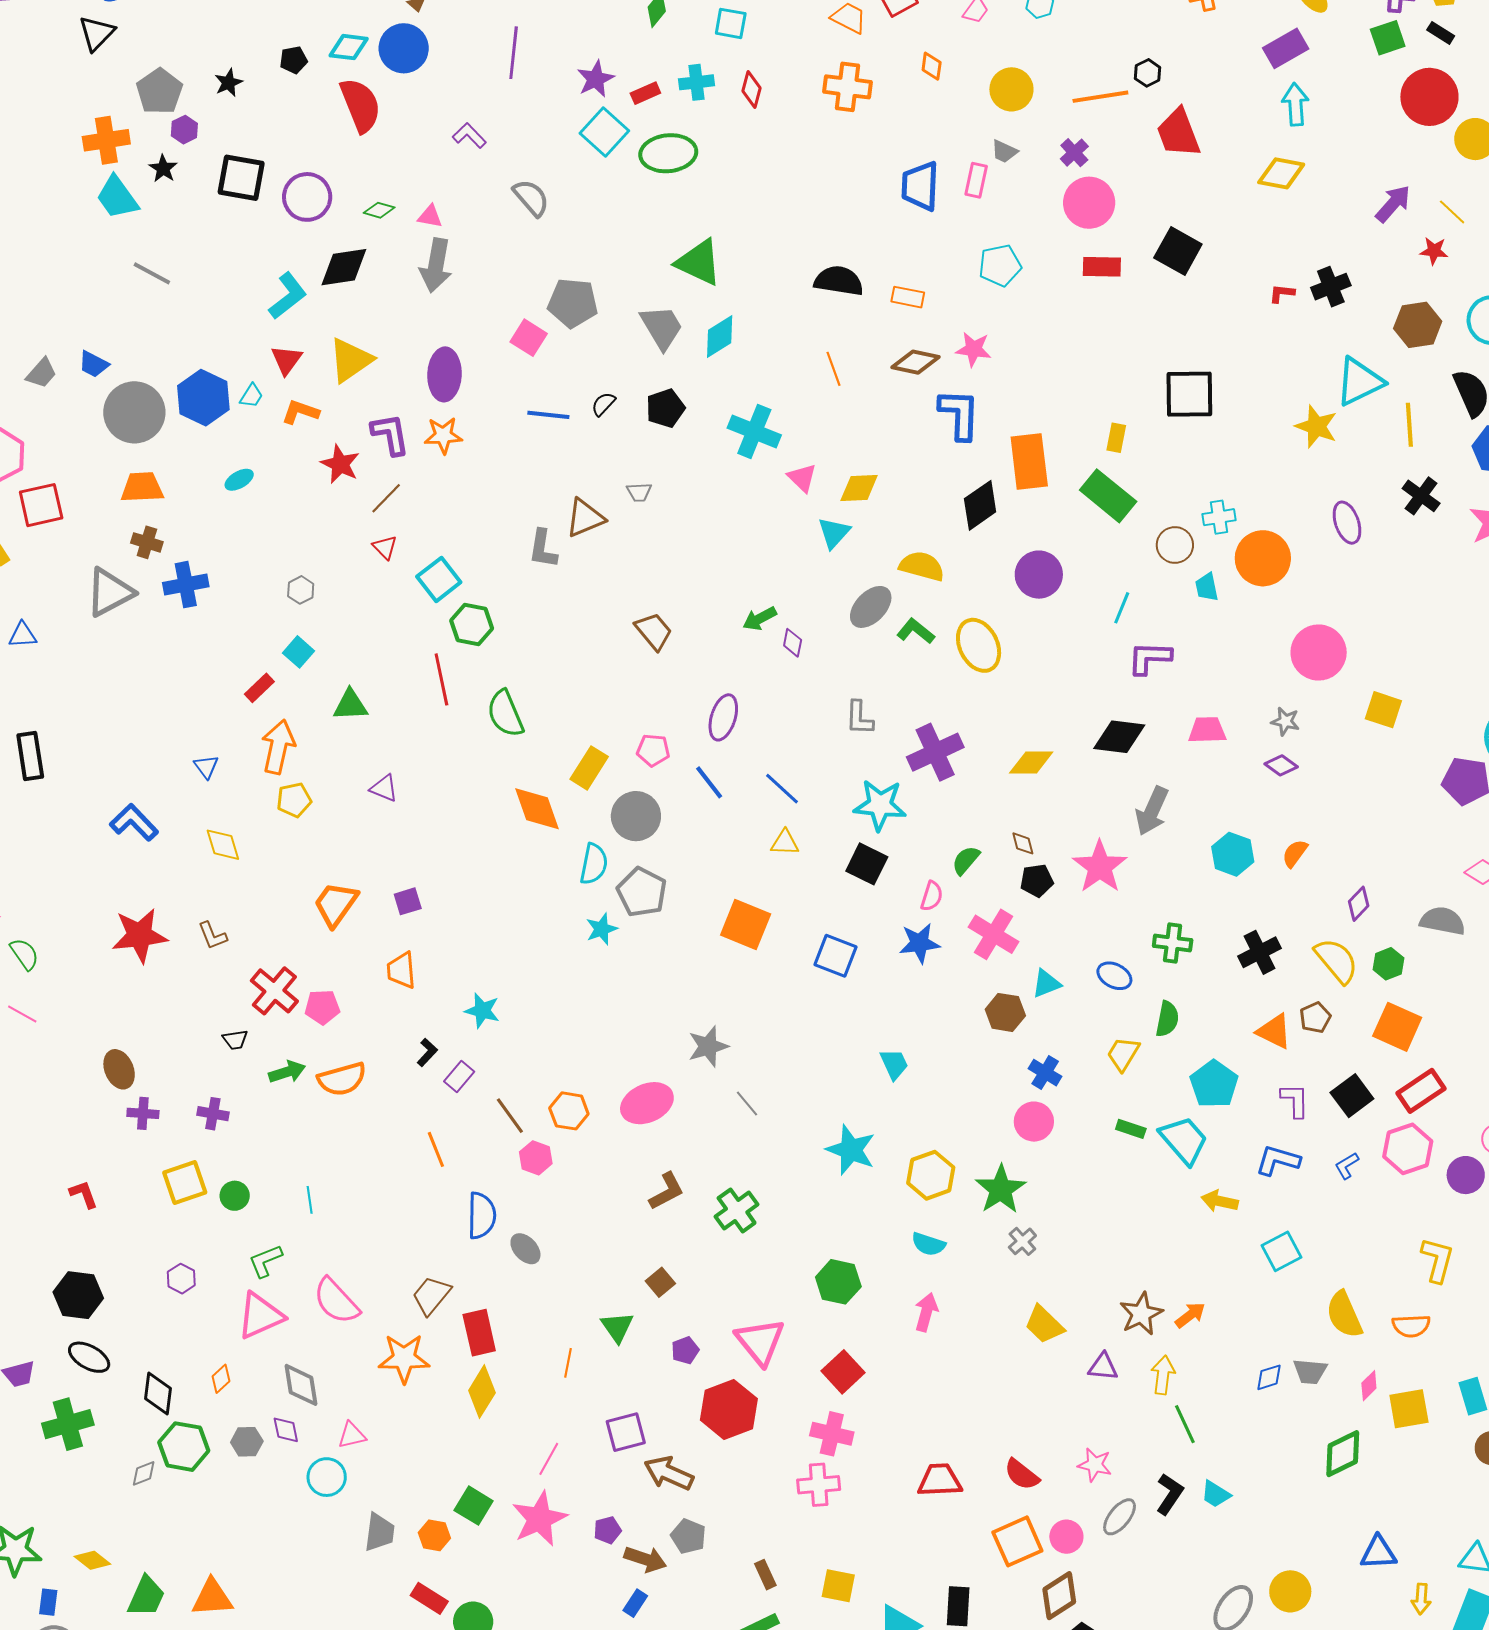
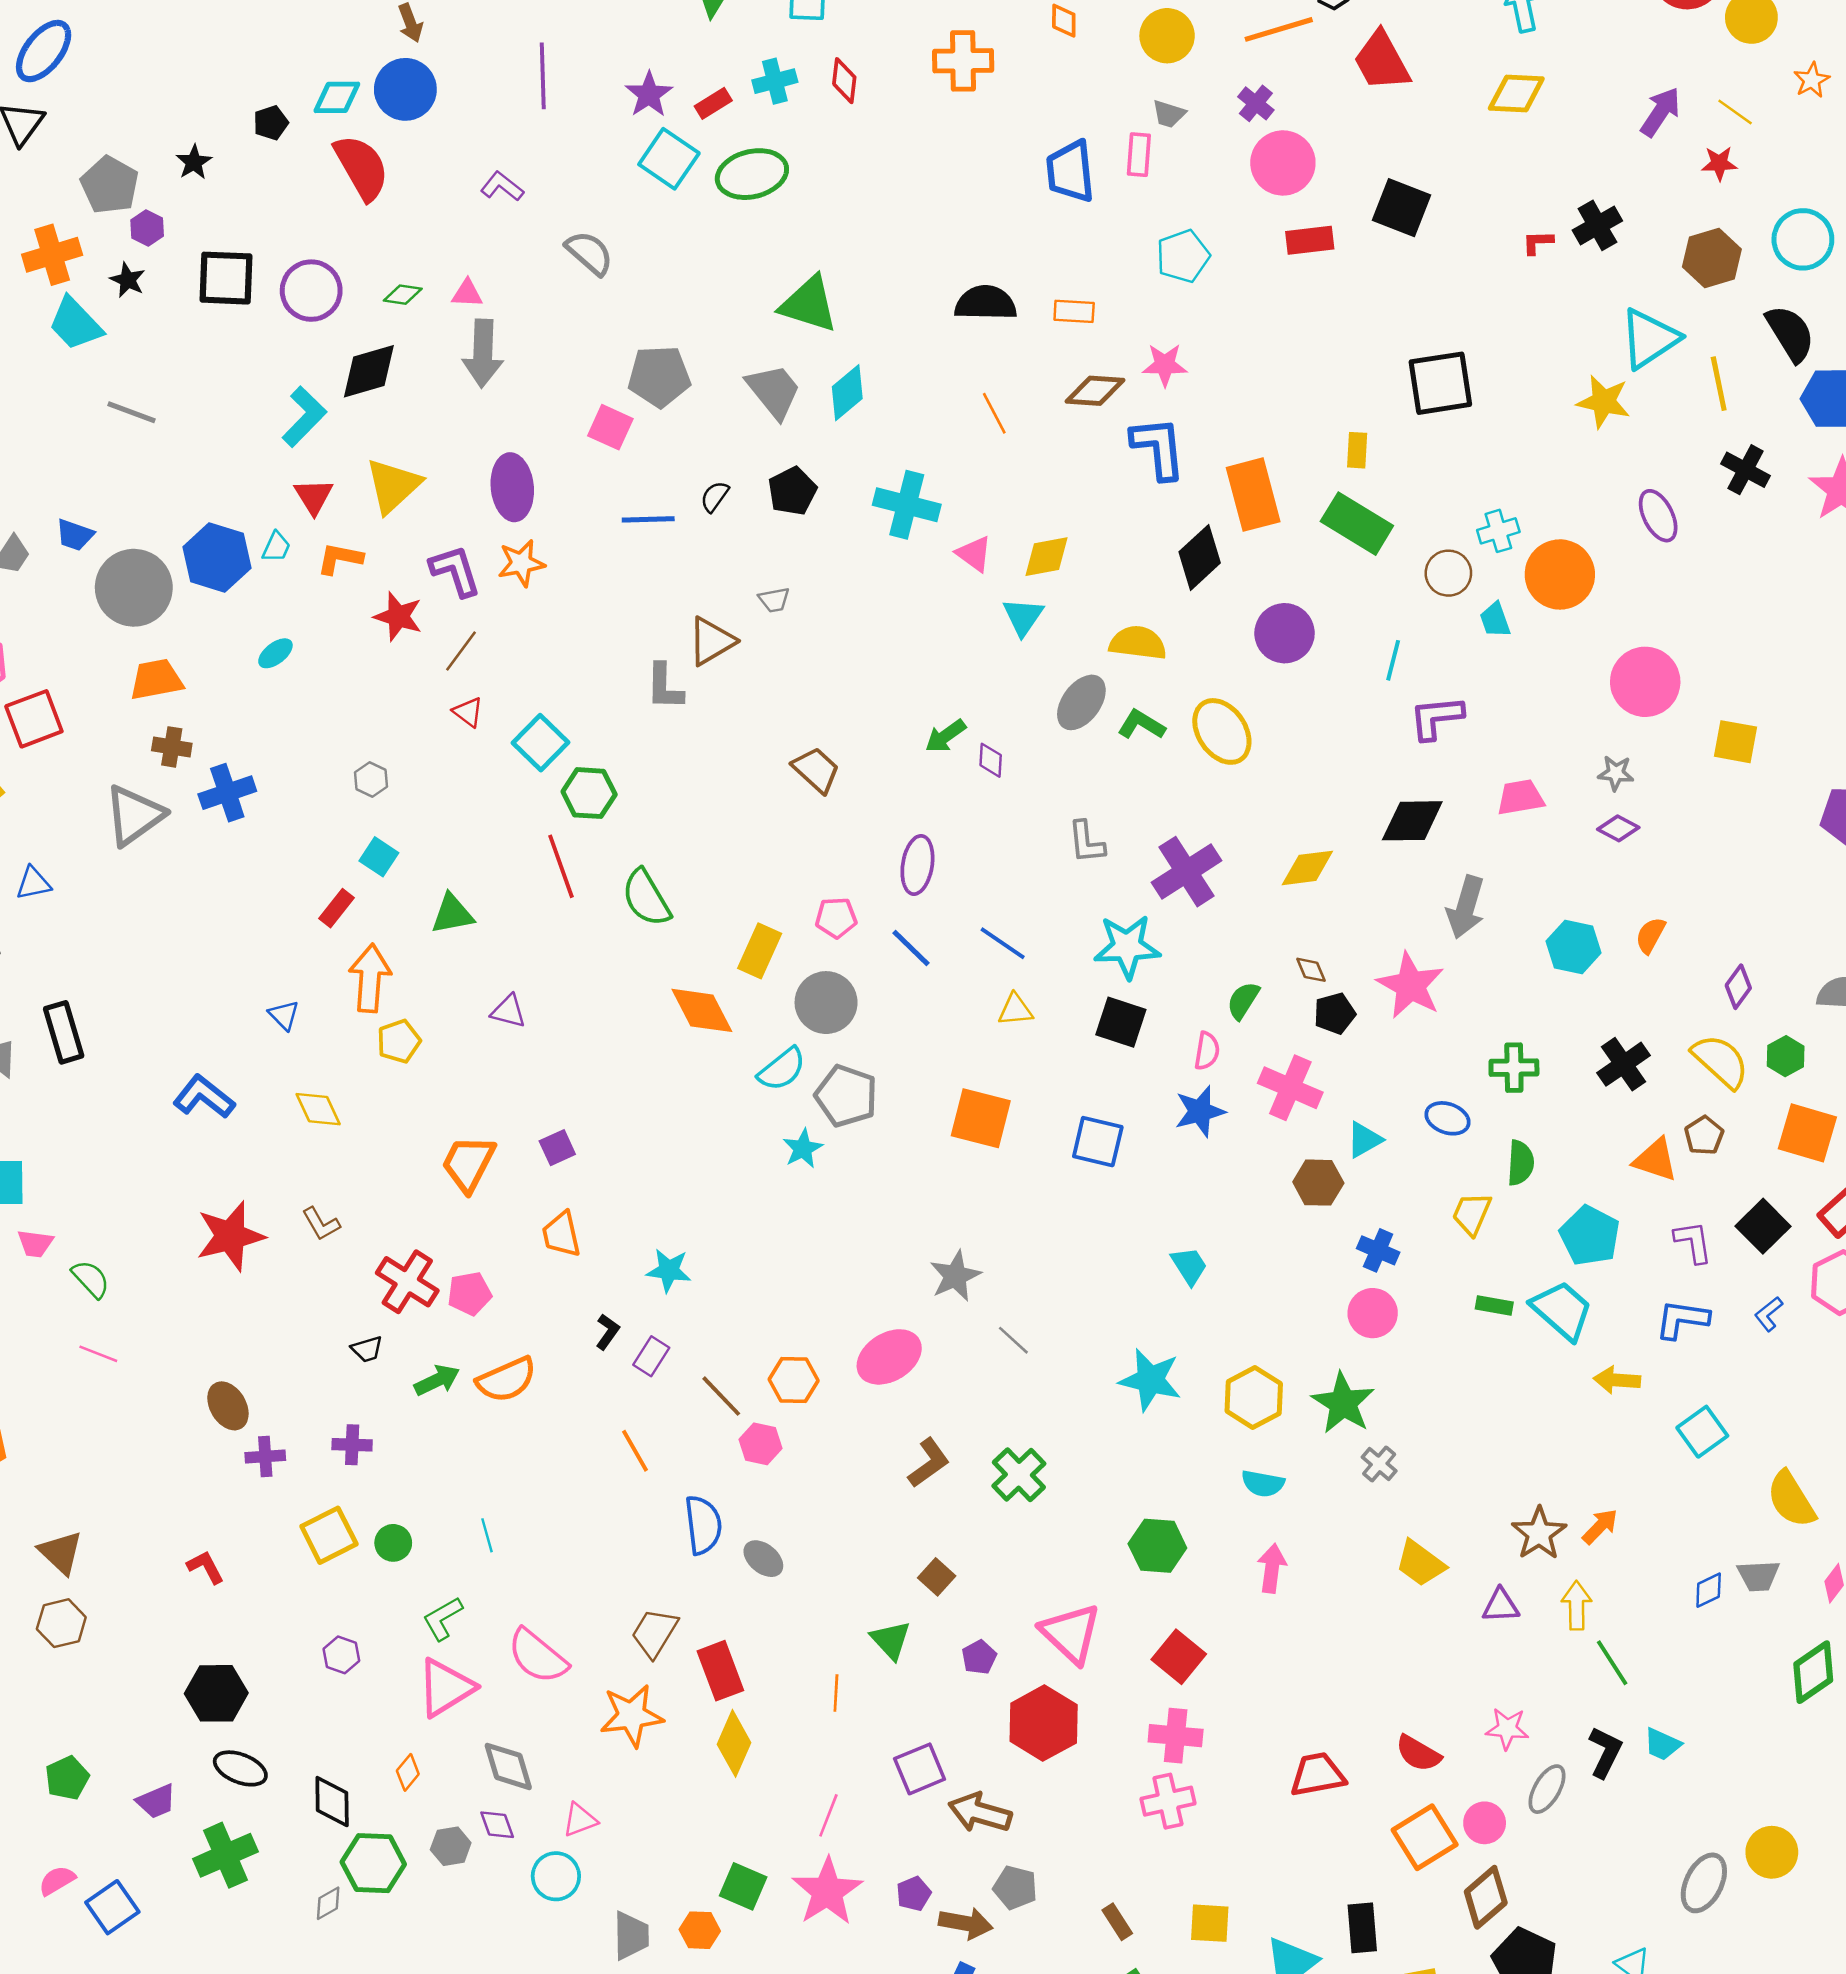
cyan semicircle: (594, 864) -> (782, 1069), turned 48

